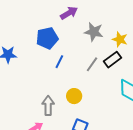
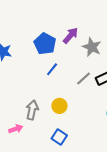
purple arrow: (69, 13) -> (71, 35), moved, turned -30
blue pentagon: (47, 38) -> (45, 44), turned 30

